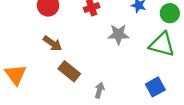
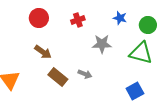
gray arrow: (99, 90) -> (85, 74), moved, turned 96

